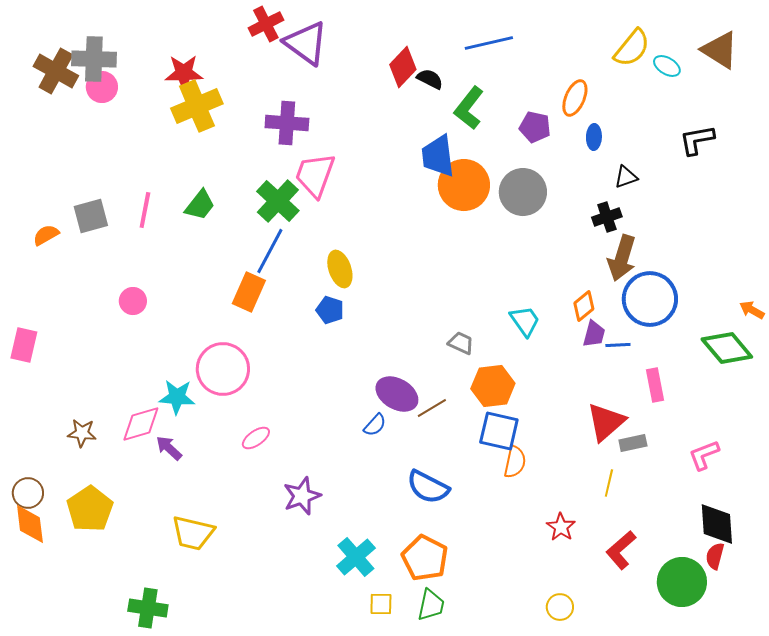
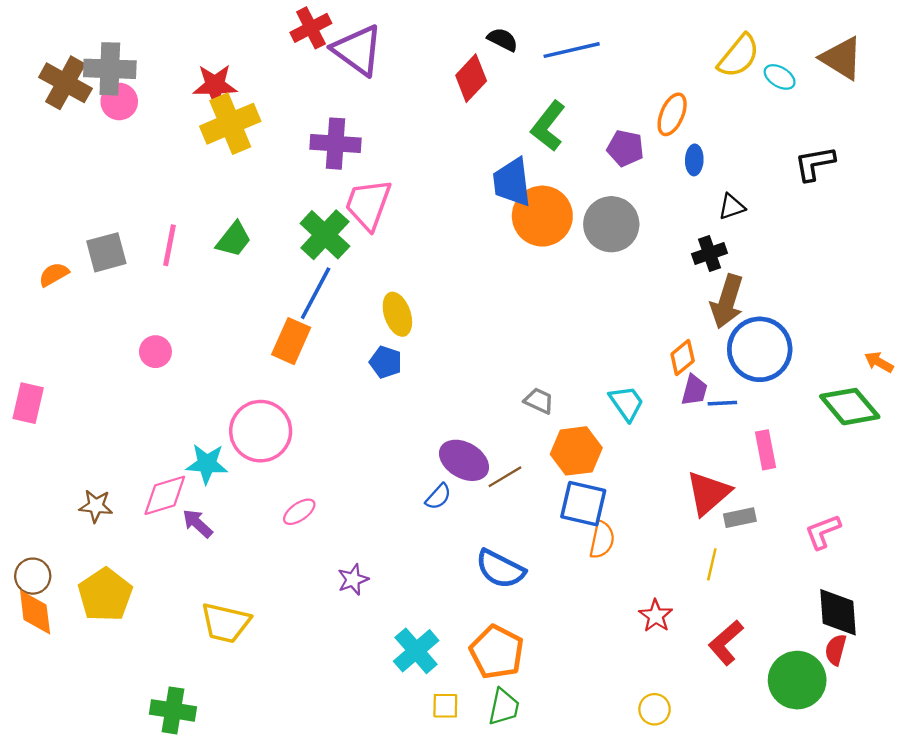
black semicircle: (430, 79) -> (503, 40), moved
cyan trapezoid: (525, 321) -> (626, 403), moved
purple star: (302, 496) -> (353, 580), size x0.7

